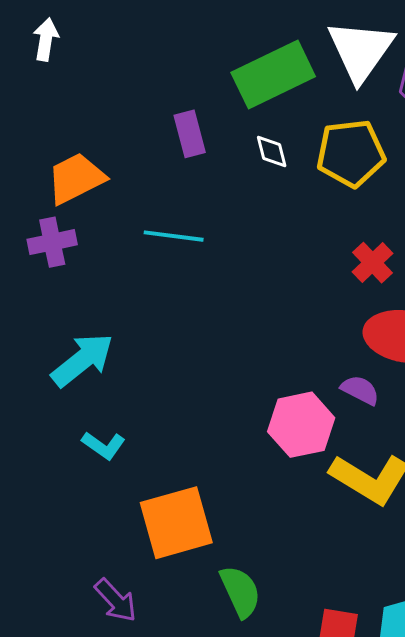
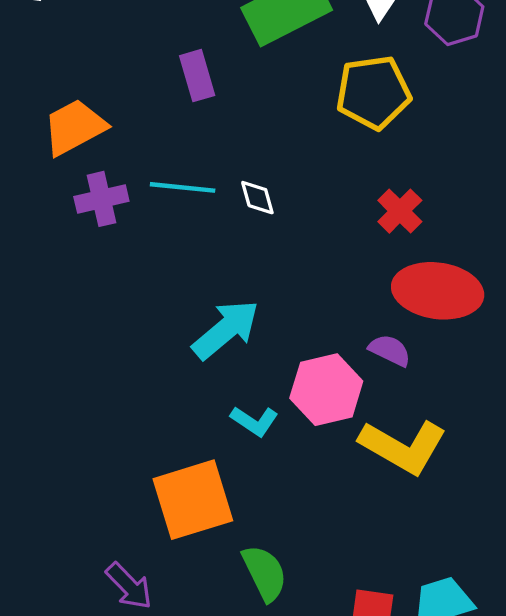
white diamond: (272, 152) -> (257, 198), moved
purple cross: (52, 242) -> (101, 199), moved
cyan arrow: (82, 360) -> (226, 330), moved
cyan L-shape: (104, 445) -> (254, 421), moved

